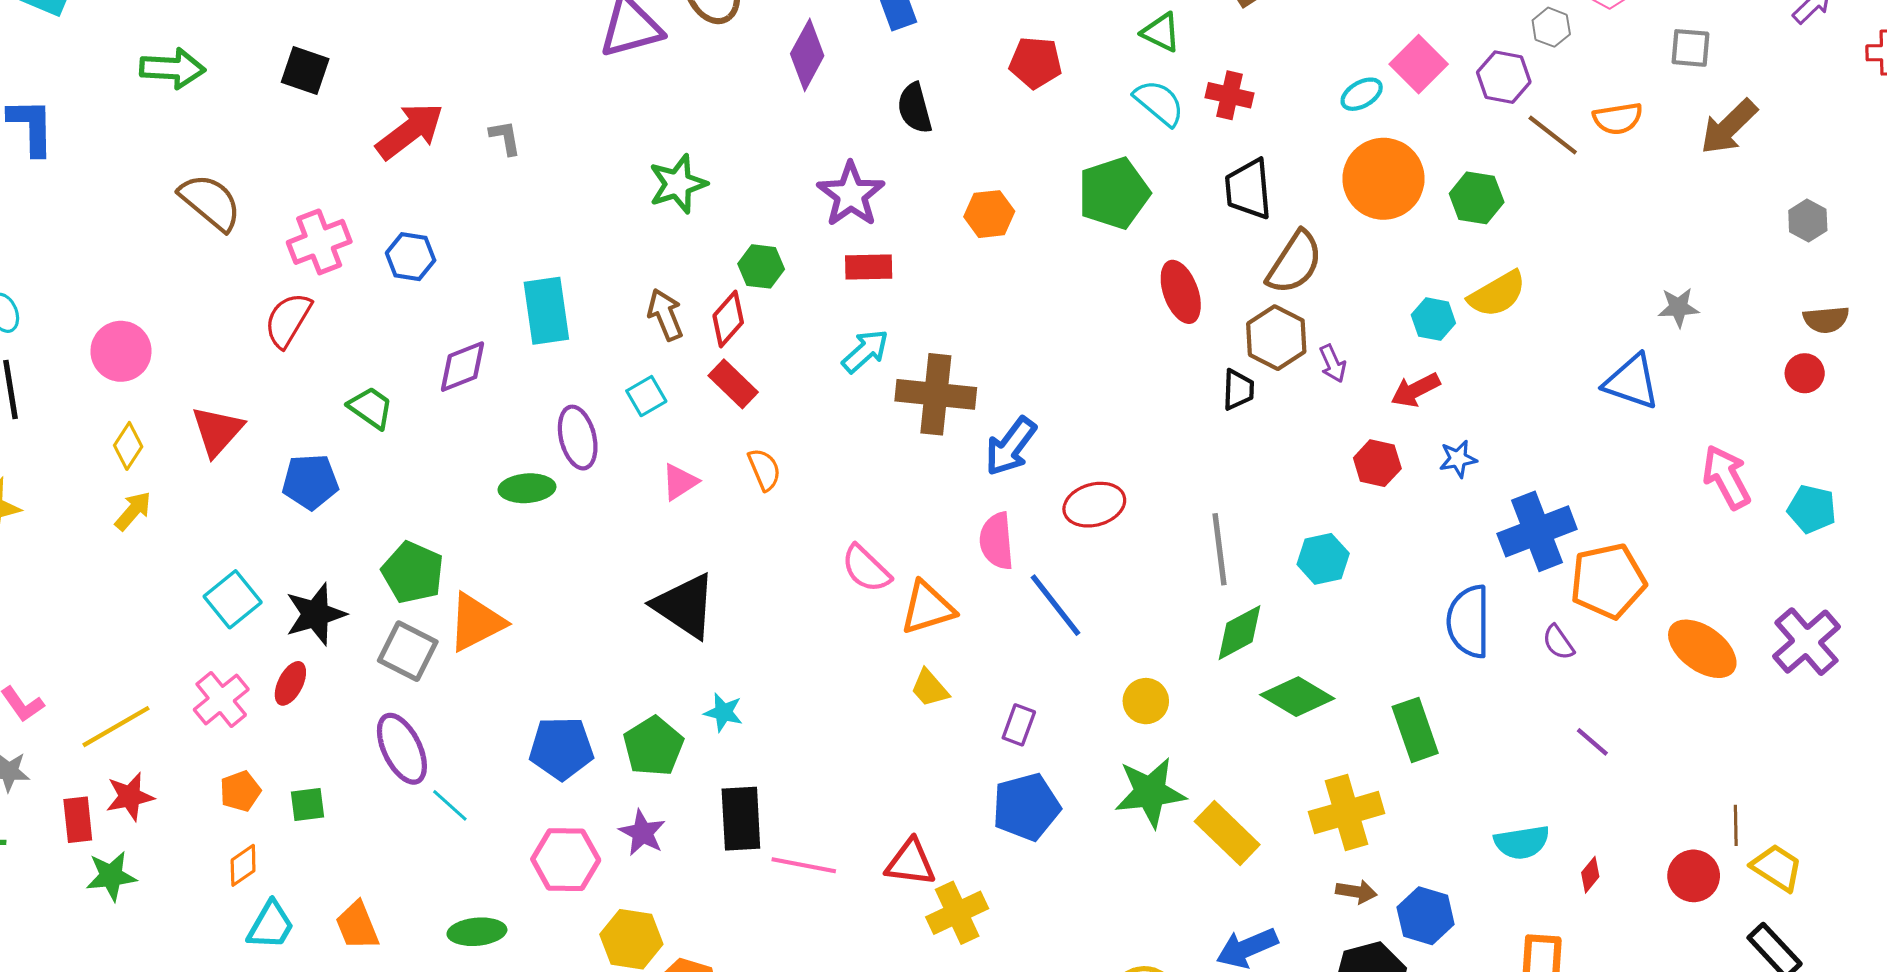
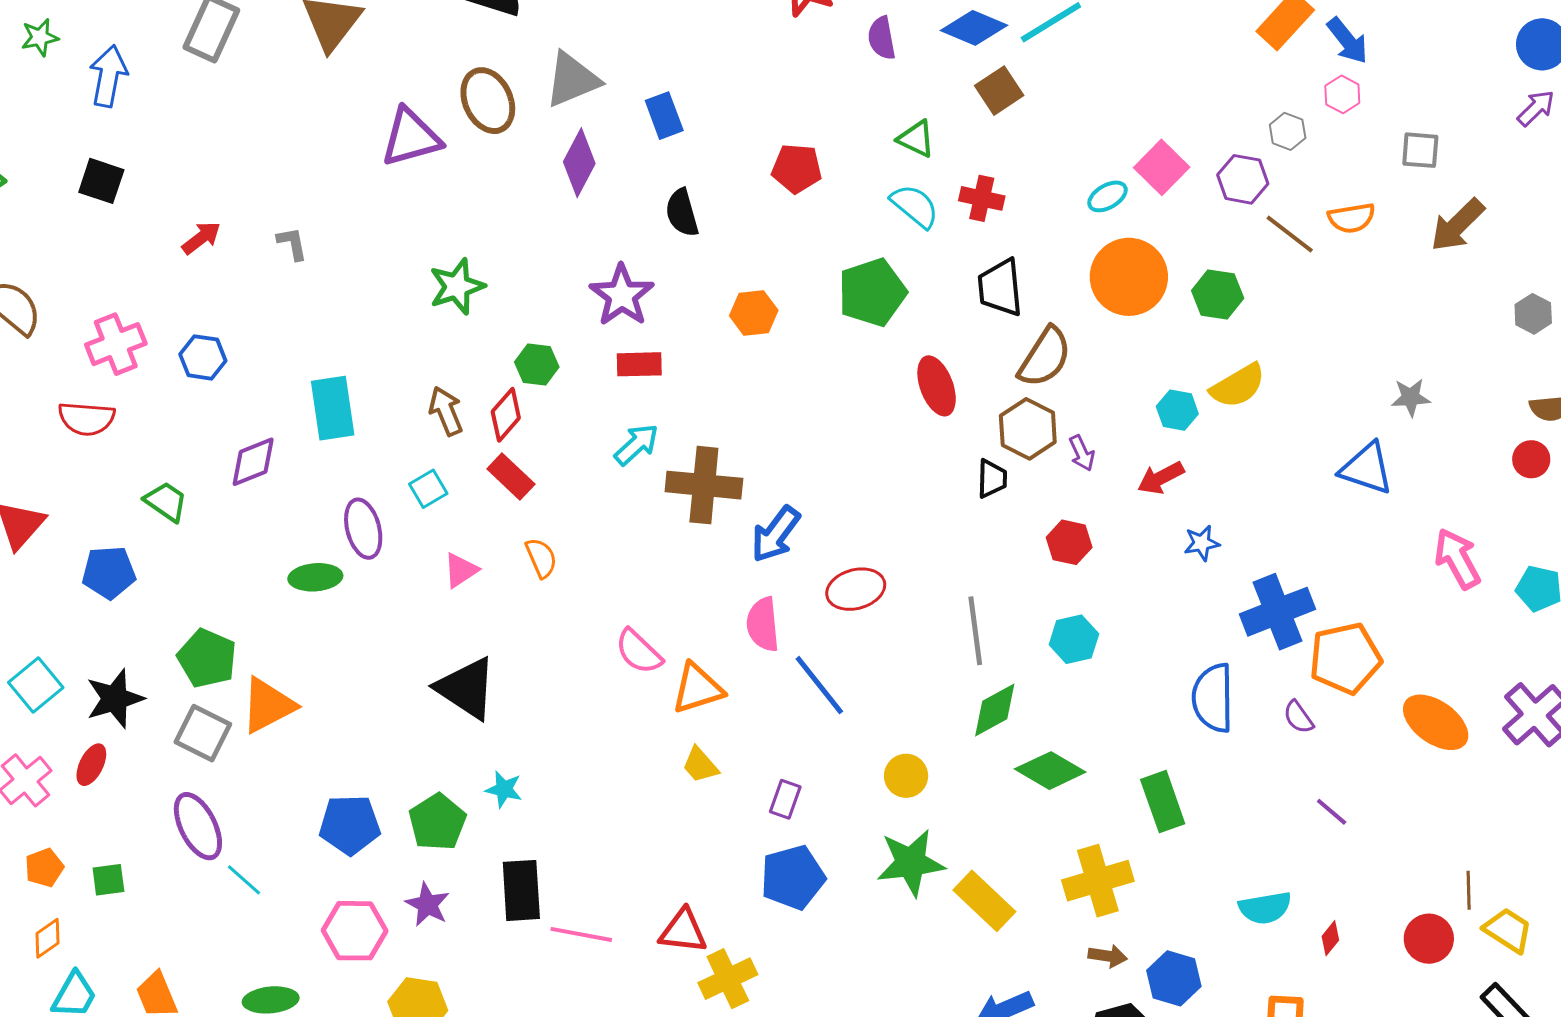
red arrow: (410, 131) -> (201, 238), size x0.6
red semicircle: (288, 320) -> (86, 419), turned -116
red hexagon: (1377, 463) -> (1069, 542), moved

